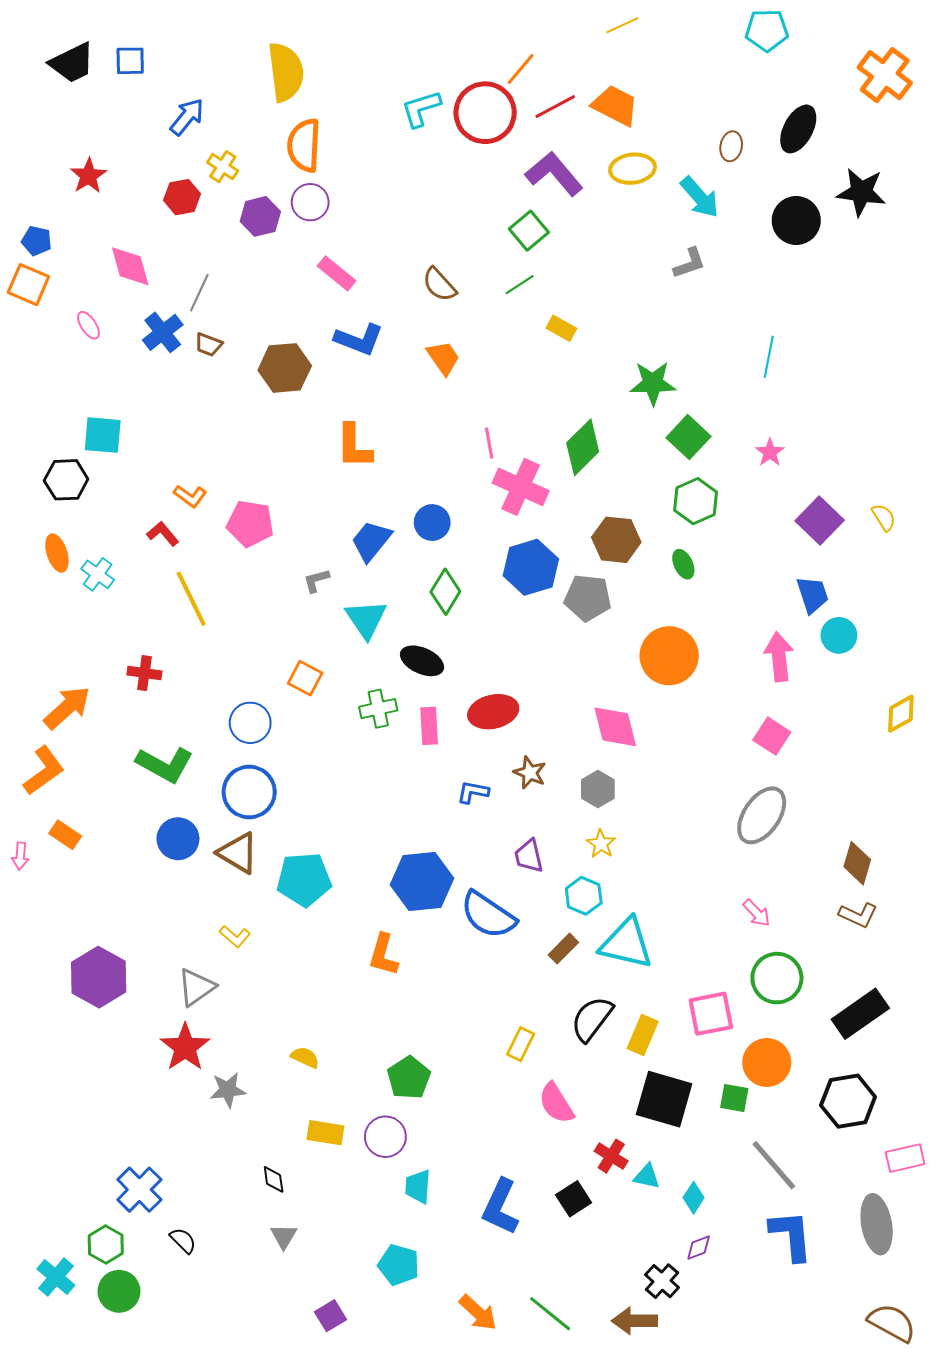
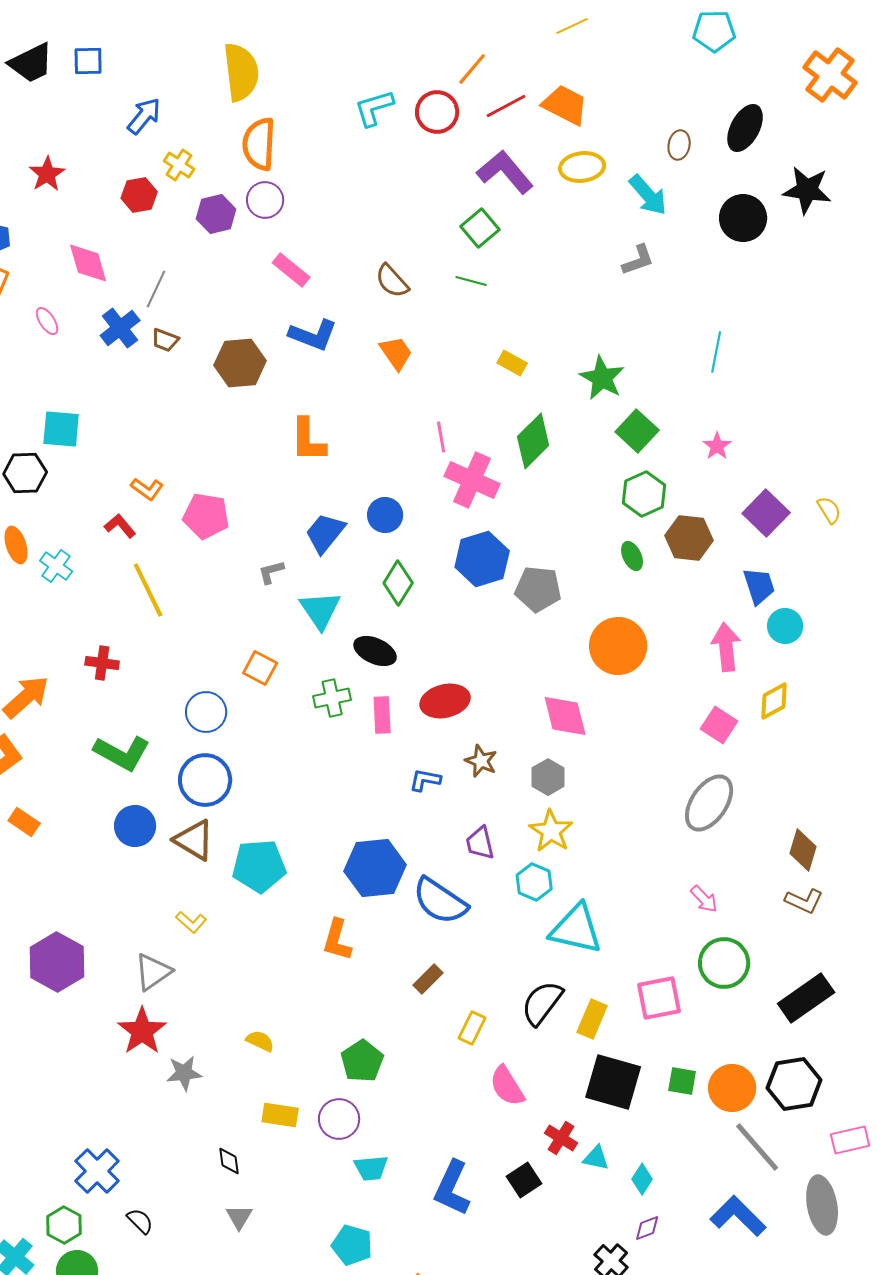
red circle: (485, 113) -> (437, 112), size x0.7
green line: (520, 285) -> (471, 281), turned 48
yellow rectangle: (561, 328) -> (512, 363), moved
green star: (653, 383) -> (602, 378), turned 30
brown hexagon: (616, 540) -> (689, 538), moved
yellow diamond: (901, 714) -> (774, 701), moved
yellow star: (601, 844) -> (551, 831), size x1.5
brown rectangle: (563, 949) -> (428, 979), moved
orange circle: (767, 1062) -> (732, 1088), moved
gray line: (774, 1165) -> (757, 1147), moved
cyan trapezoid: (418, 1187) -> (371, 1168), turned -99
blue L-shape: (791, 1235) -> (738, 1216), turned -40

